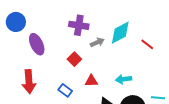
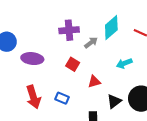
purple ellipse: (37, 44) -> (32, 59), turned -45
cyan arrow: (124, 79) -> (124, 63), moved
blue rectangle: (65, 90) -> (62, 98), moved

